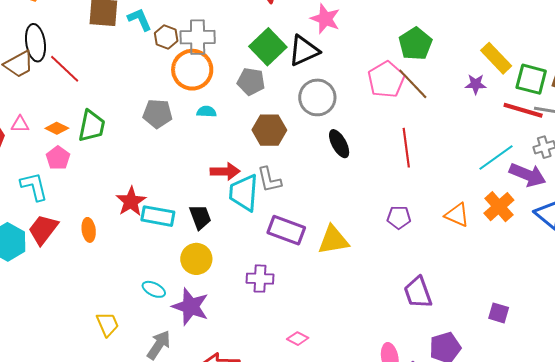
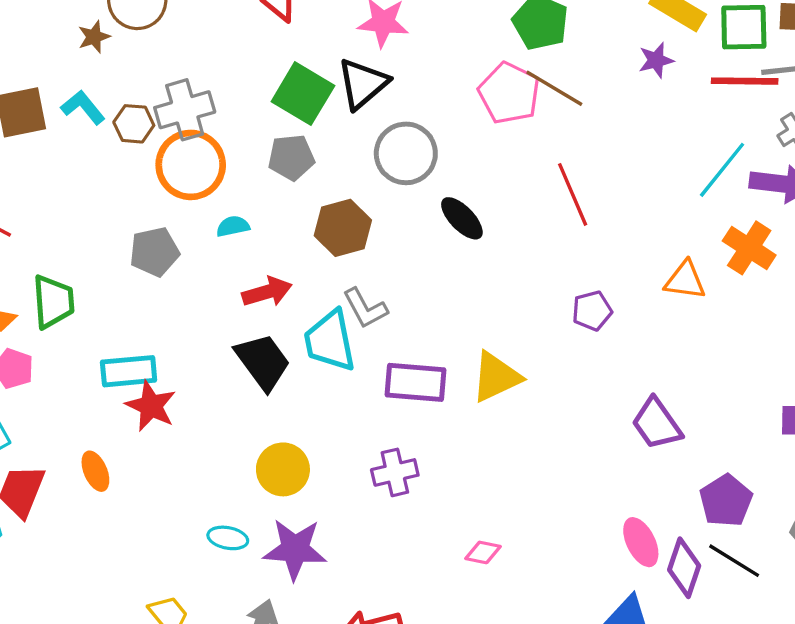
red arrow: (225, 171) -> (267, 292), moved
cyan rectangle: (158, 216) -> (129, 371), moved
black trapezoid: (200, 217) -> (263, 362), moved, size x1.4

